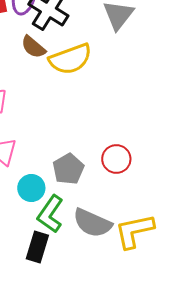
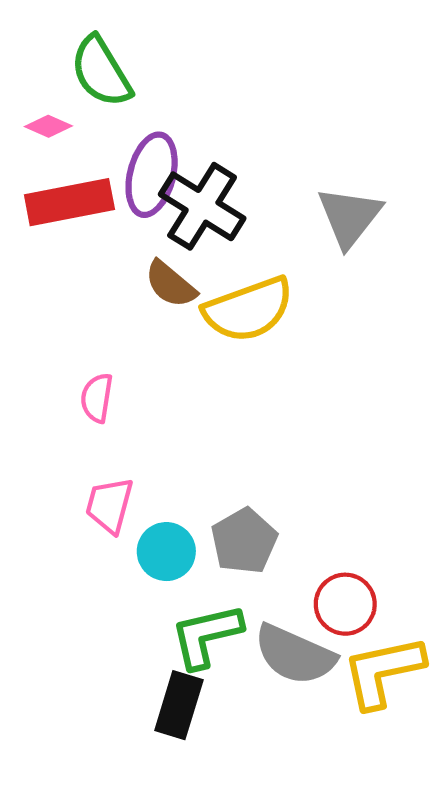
red circle: (116, 159) -> (345, 604), moved
cyan circle: (31, 188) -> (166, 552), moved
green L-shape: (50, 214) -> (206, 636), turned 42

